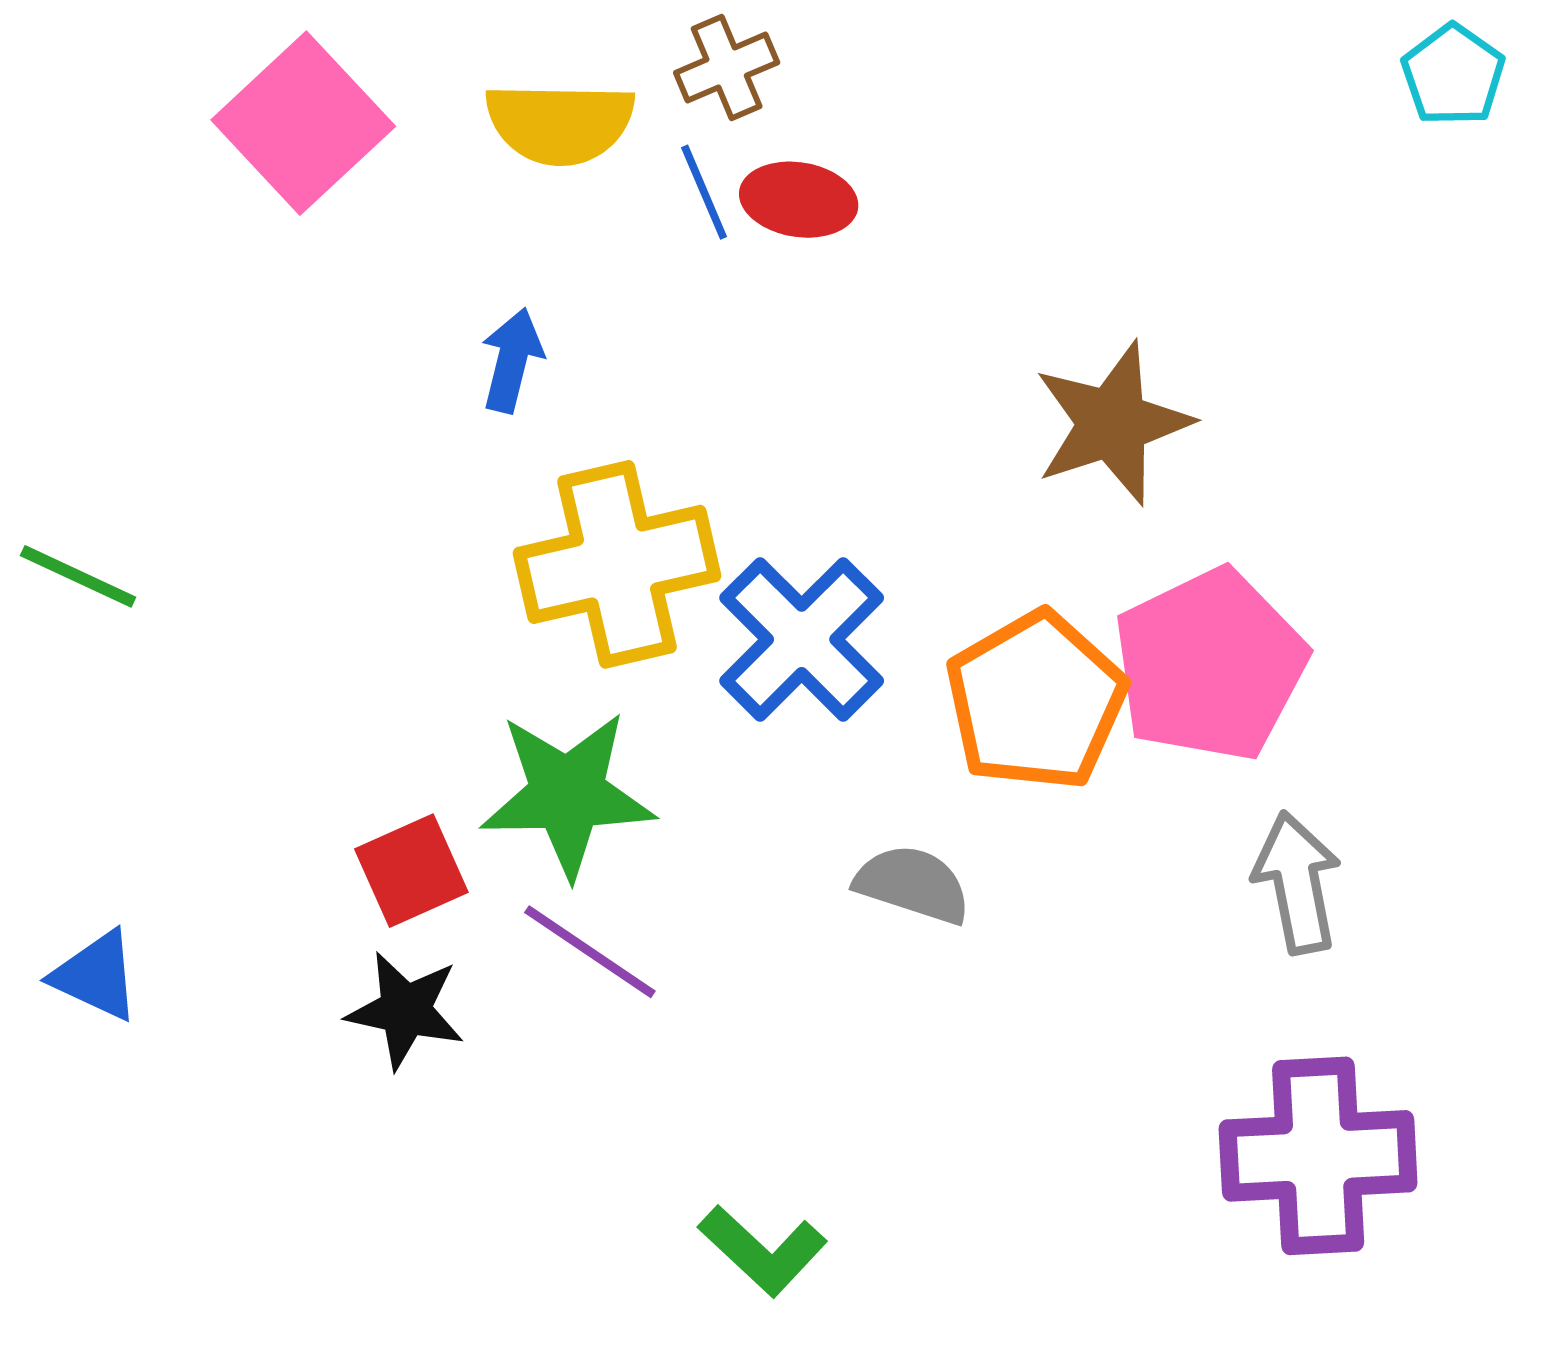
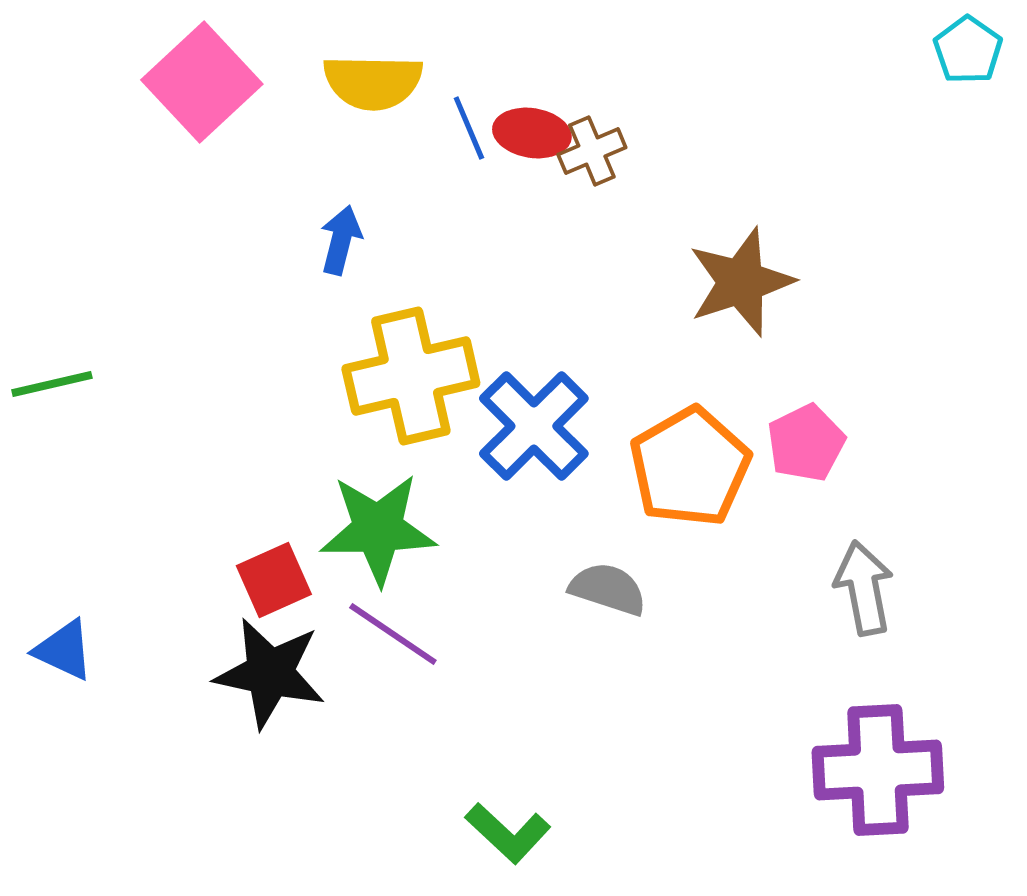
brown cross: (727, 68) -> (592, 151), moved
green line: (78, 576) -> (52, 384), turned -38
pink pentagon: (1210, 665) -> (806, 443), size x0.6
black star: (405, 1010) -> (270, 673), size x1.4

